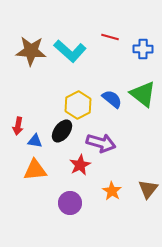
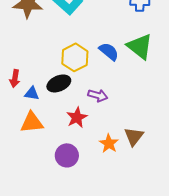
black ellipse: (62, 131) -> (59, 83), turned 30
purple arrow: (101, 143) -> (98, 95), size x0.7
brown triangle: (148, 189) -> (134, 136), moved

